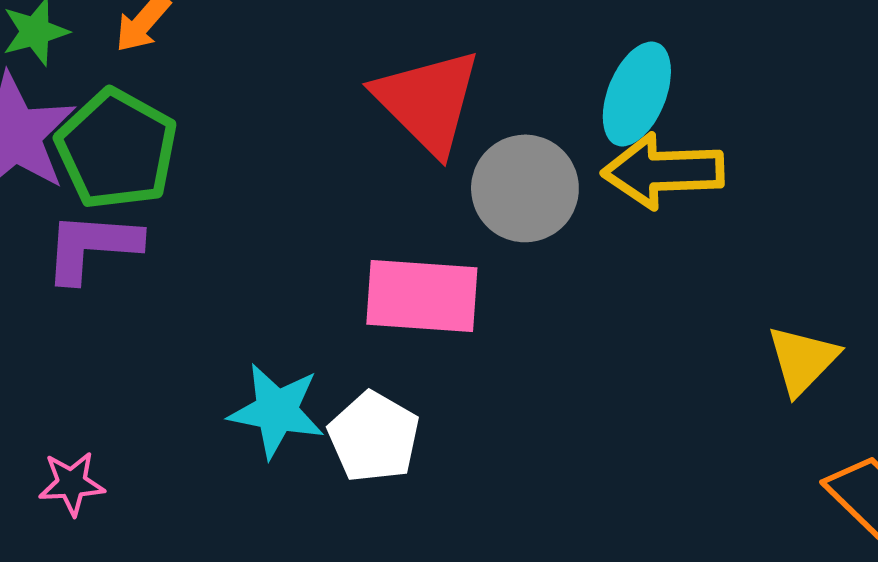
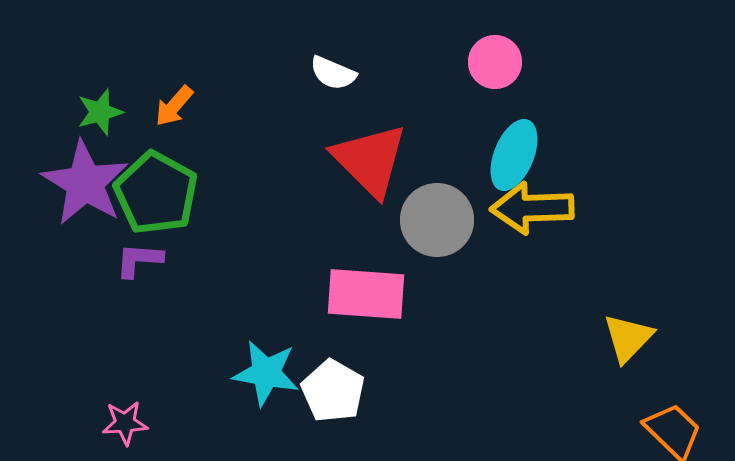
purple L-shape: (92, 247) -> (139, 260), size x0.7

